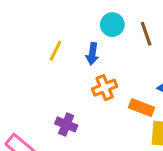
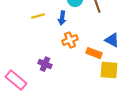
yellow line: (55, 51) -> (38, 16), turned 48

